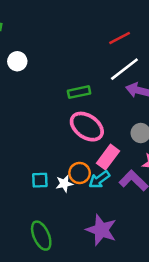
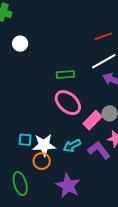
pink rectangle: (108, 157) -> (93, 120), moved
orange circle: (80, 173) -> (42, 161), moved
white star: (64, 184) -> (44, 145), size x1.6

